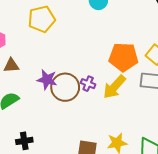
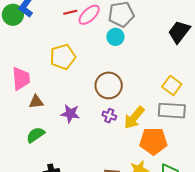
orange pentagon: (123, 57) -> (153, 141), moved
brown circle: (65, 87) -> (109, 85), moved

